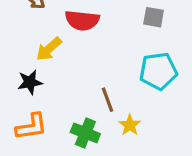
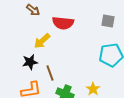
brown line: (108, 100) -> (50, 73), moved

